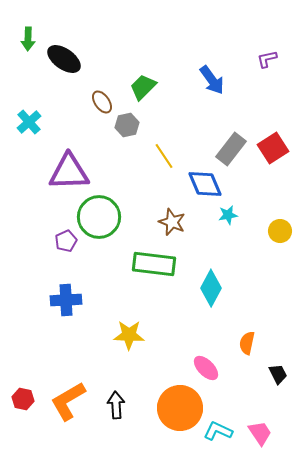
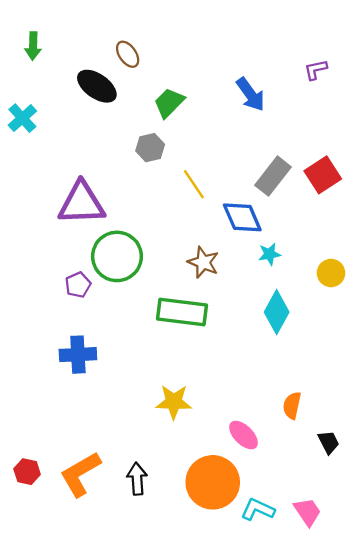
black ellipse: (64, 59) -> (97, 86), moved
brown ellipse: (102, 102) -> (128, 54), moved
cyan cross: (29, 122) -> (22, 118), moved
cyan diamond: (211, 288) -> (277, 312), moved
yellow star: (129, 335) -> (174, 402), moved

